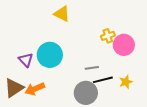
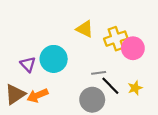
yellow triangle: (62, 14) -> (85, 29), moved
yellow cross: (108, 36) -> (116, 39), size x1.5
black line: (103, 80) -> (110, 86), turned 60

